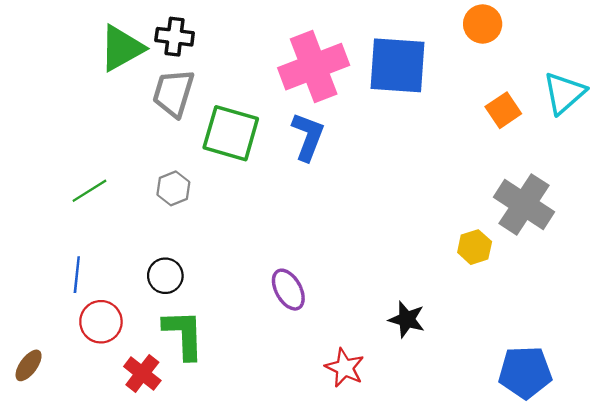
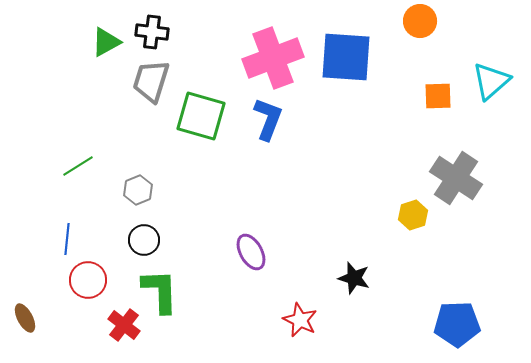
green triangle: (122, 48) -> (106, 42), size x0.7
orange square: (503, 110) -> (438, 96), turned 32
gray hexagon: (173, 188) -> (138, 190), moved
brown ellipse: (29, 365) -> (25, 318), turned -64

